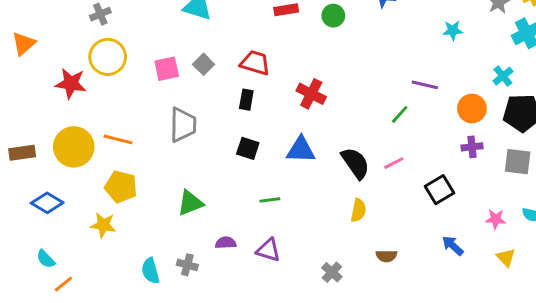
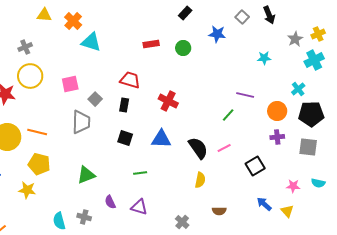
gray square: (204, 64) -> (95, 99), moved
purple semicircle: (226, 243) -> (110, 202), turned -112
yellow triangle: (506, 257) -> (287, 211), moved

